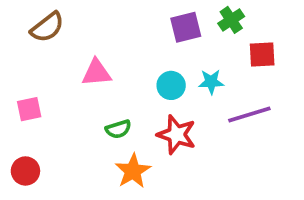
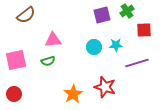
pink square: (29, 109) -> (16, 60), size x1.5
green semicircle: (118, 129) -> (48, 61), moved
red star: (177, 135) -> (105, 87), moved

